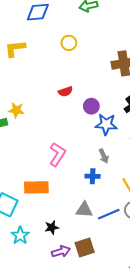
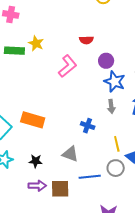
pink L-shape: (57, 154) -> (68, 66), moved
gray arrow: (104, 156) -> (111, 106), moved
blue line: (109, 214) -> (90, 177), moved

